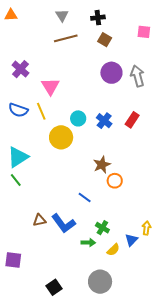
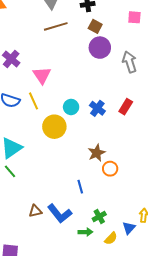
purple circle: (111, 73) -> (100, 48), moved
blue line: (85, 198) -> (80, 187), turned 40
green cross: (102, 228) -> (99, 216), turned 32

